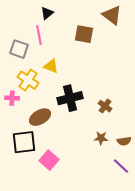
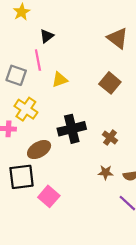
brown square: (84, 34) -> (110, 83), moved, turned 30
yellow triangle: (51, 66) -> (60, 80), moved, turned -42

